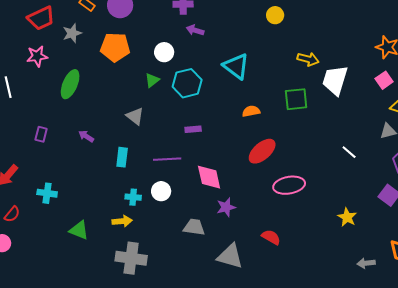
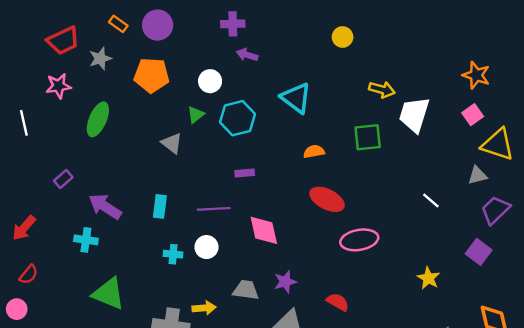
gray triangle: (135, 116) -> (172, 143), moved
purple rectangle: (41, 134) -> (63, 179), turned 35
purple arrow: (86, 136) -> (105, 206), moved, size x1.8
red ellipse: (262, 151) -> (327, 199), turned 68
cyan cross: (47, 193) -> (86, 240), moved
purple star: (226, 207) -> (285, 282), moved
yellow arrow: (122, 221) -> (204, 308), moved
green triangle: (79, 230) -> (109, 294), size x1.4

